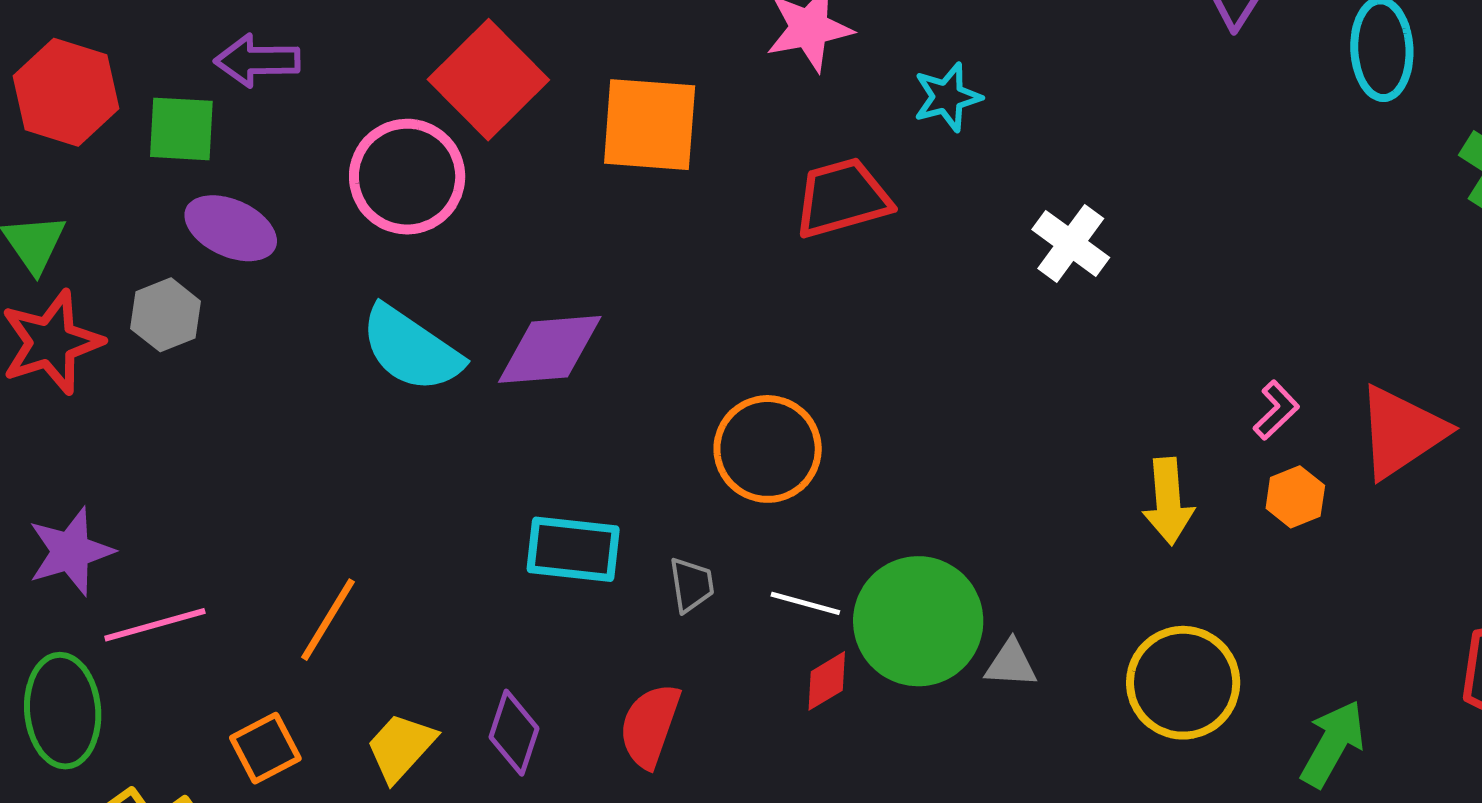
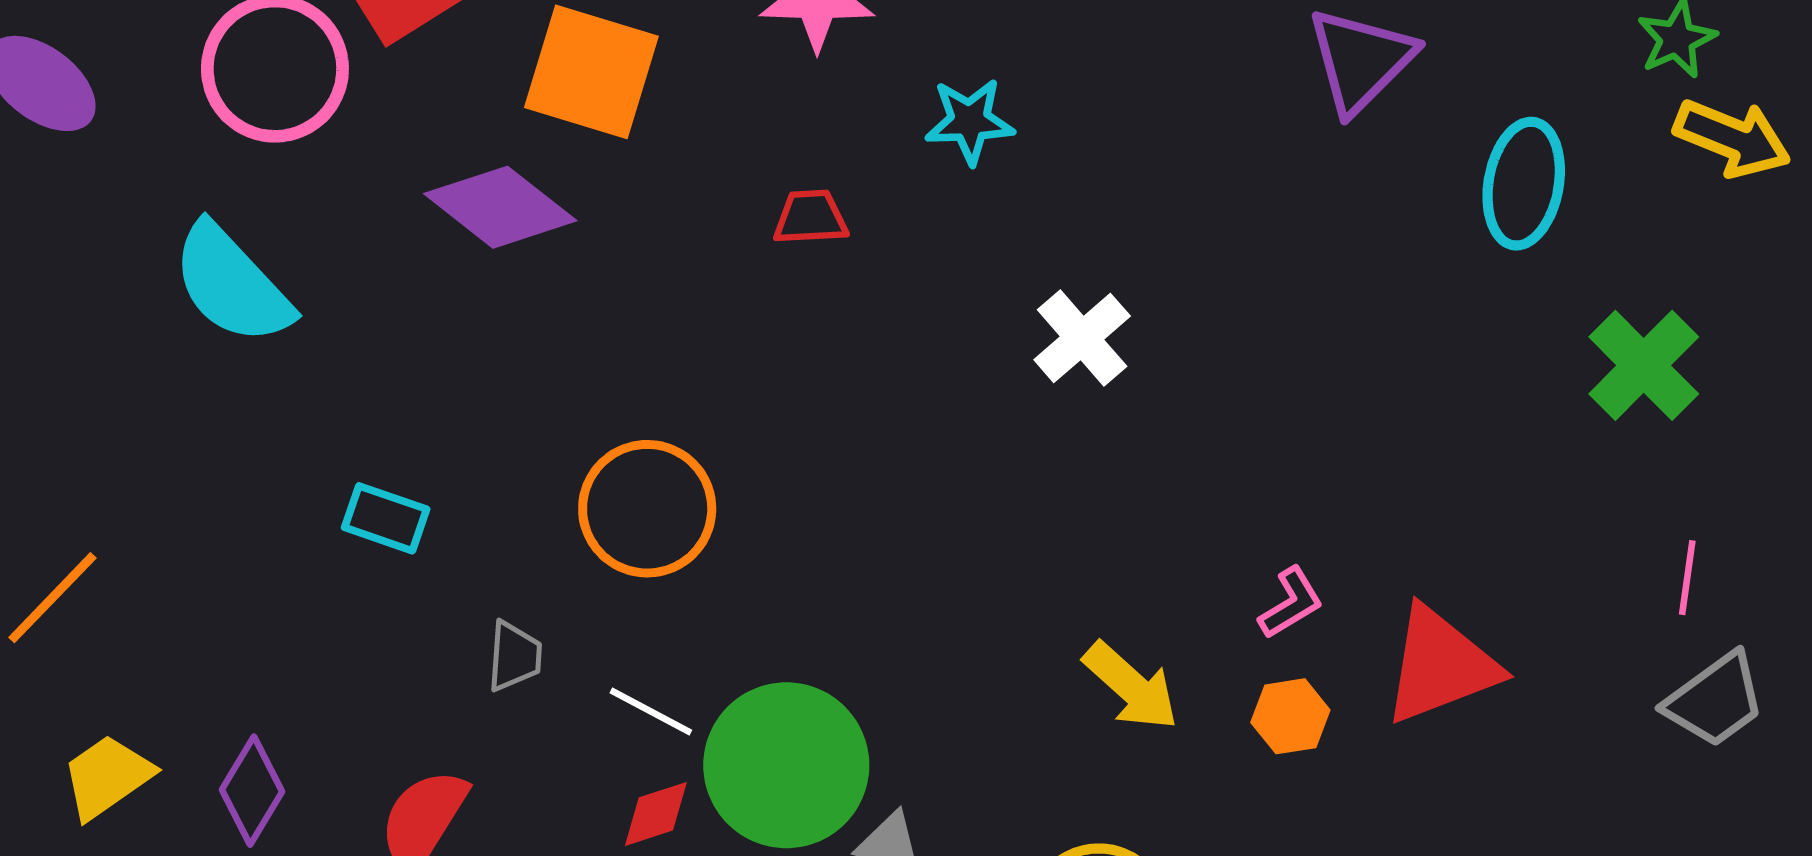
red trapezoid: (842, 198) -> (810, 217), size x0.6
purple diamond: (550, 349) -> (500, 207), moved, turned 30
yellow arrow: (1168, 501) -> (1131, 686), turned -56
cyan rectangle: (573, 549) -> (386, 518), moved, size x0.7

